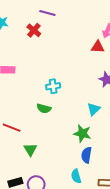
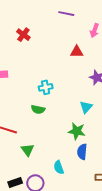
purple line: (47, 13) -> (66, 14), moved
red triangle: (98, 47) -> (77, 52), moved
cyan semicircle: (76, 176) -> (59, 167), moved

